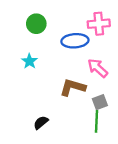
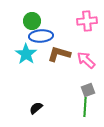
blue ellipse: (75, 41) -> (41, 36), moved
cyan star: (29, 61) -> (26, 54), size x1.5
brown L-shape: (73, 87) -> (59, 54), moved

